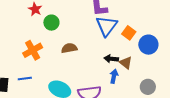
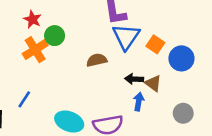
brown semicircle: (69, 48) -> (97, 60), moved
orange cross: (33, 50) -> (35, 50), moved
blue line: (25, 78) -> (24, 99), moved, turned -48

